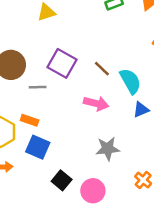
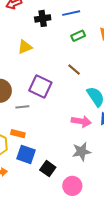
brown line: (102, 69) -> (74, 70), moved
pink arrow: (96, 103) -> (81, 121), moved
black square: (62, 180) -> (48, 169), moved

